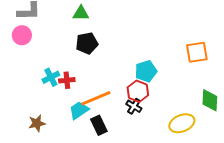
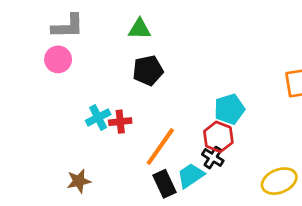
orange line: (96, 98) -> (160, 146), turned -32
cyan trapezoid: (79, 110) -> (191, 176), moved

